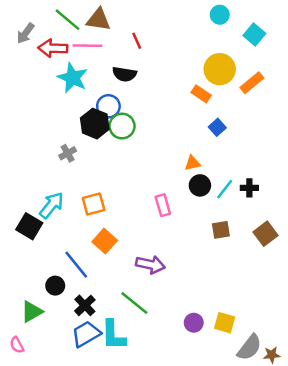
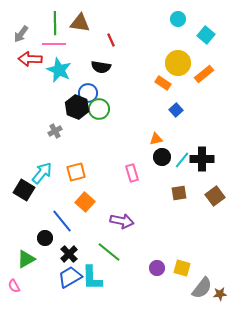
green line: (68, 20) -> (55, 23), turned 50
pink line: (87, 46) -> (54, 44), moved
red arrow: (53, 48) -> (30, 59), moved
black cross: (249, 188) -> (202, 159), size x1.6

